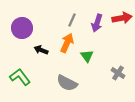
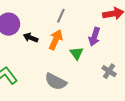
purple arrow: (97, 23) -> (94, 37), moved
black arrow: (41, 50) -> (31, 38), moved

